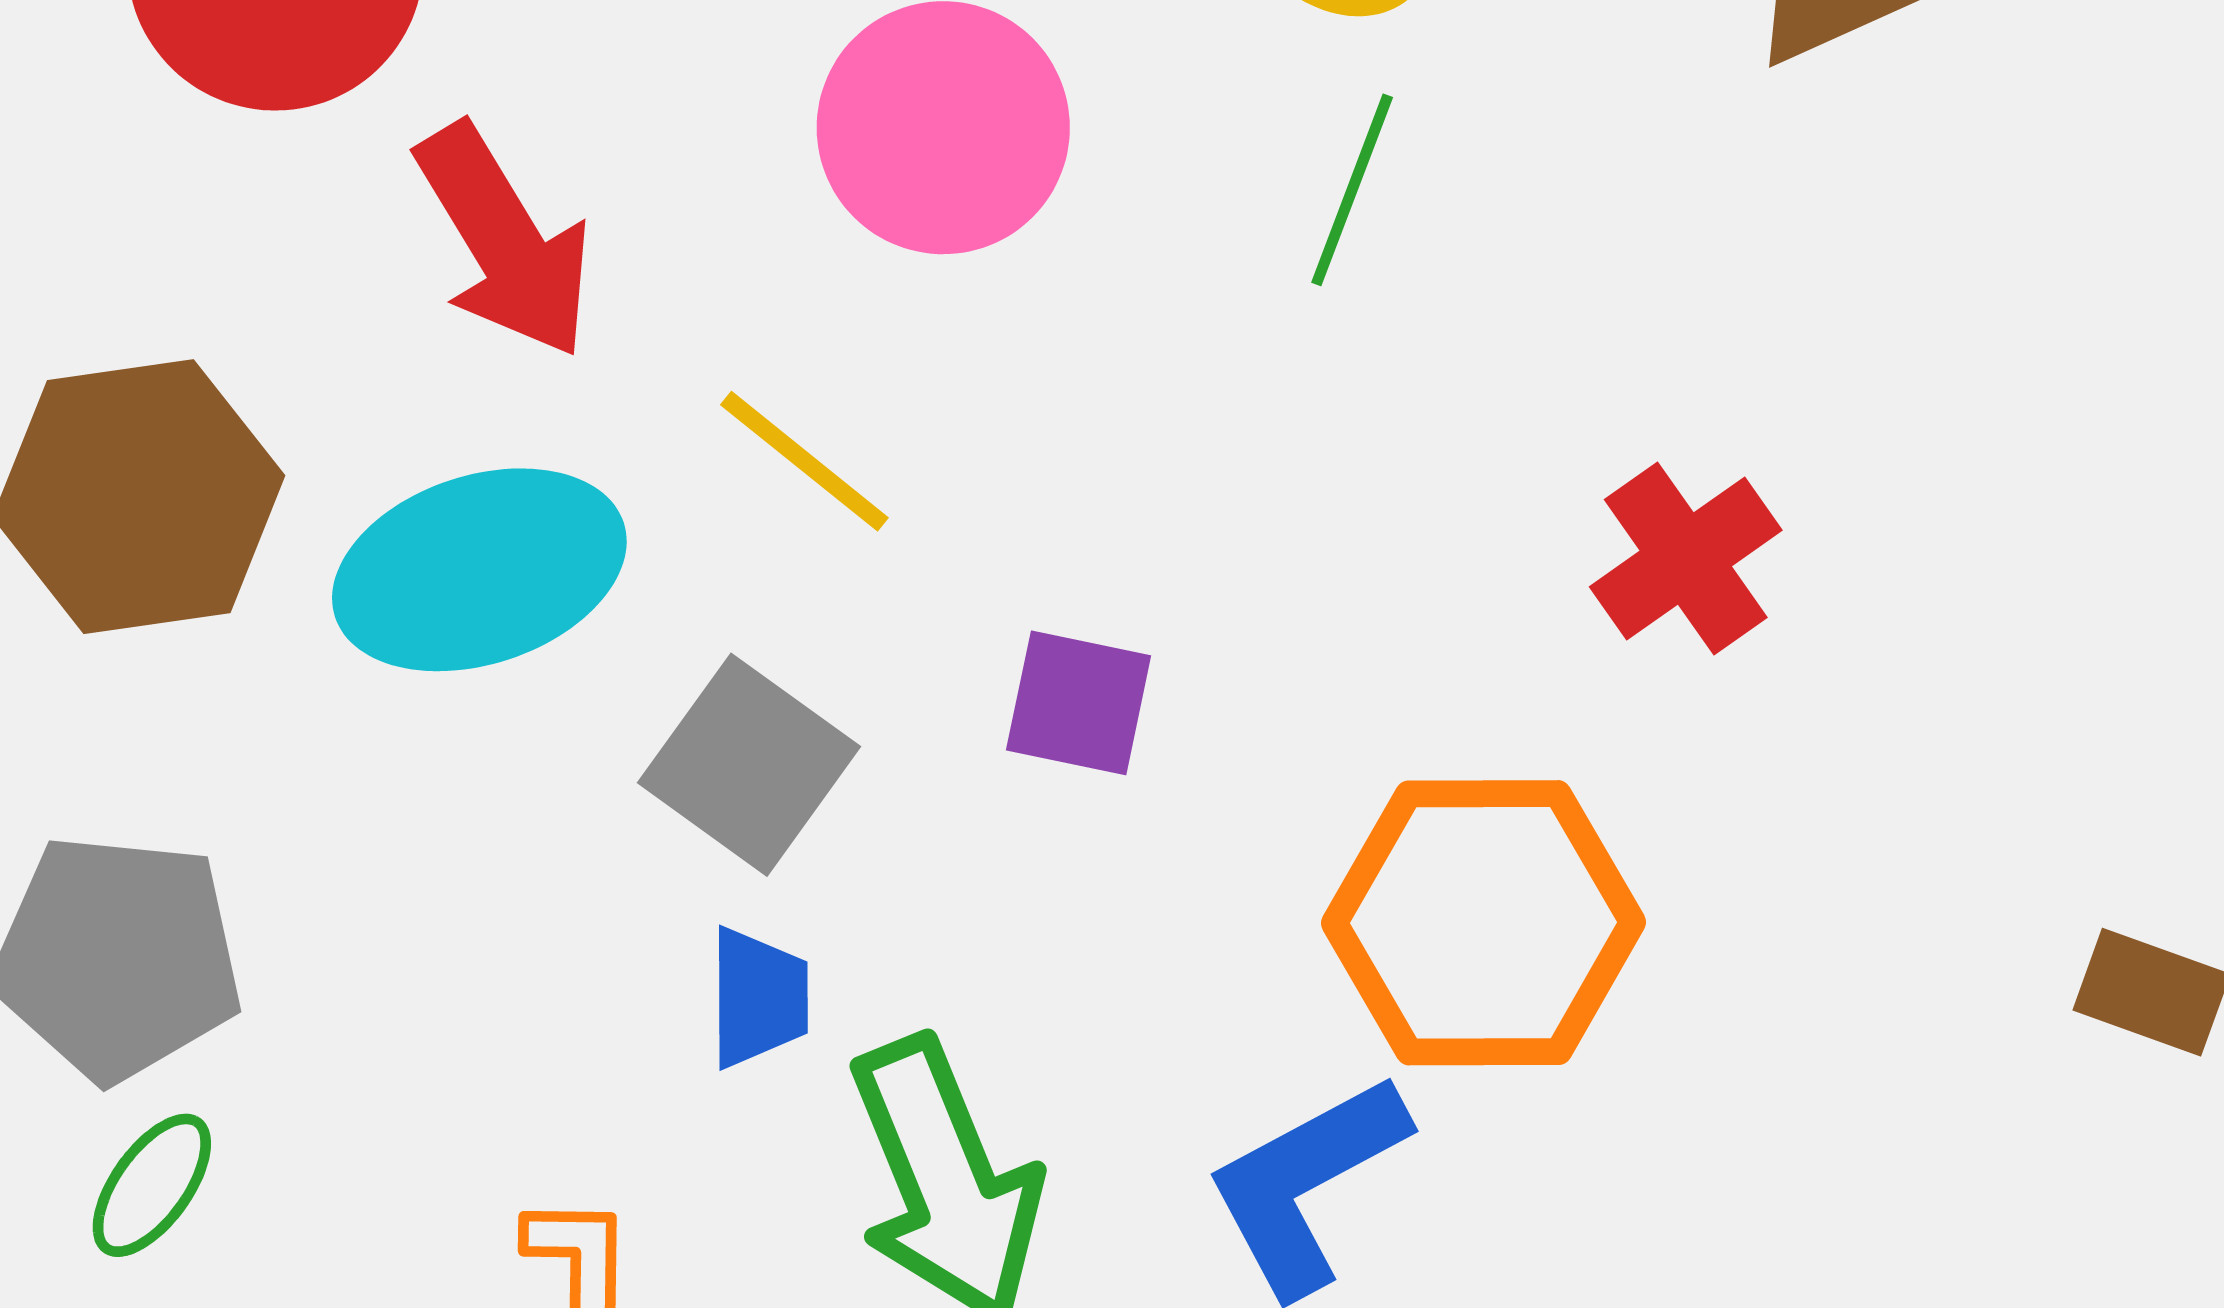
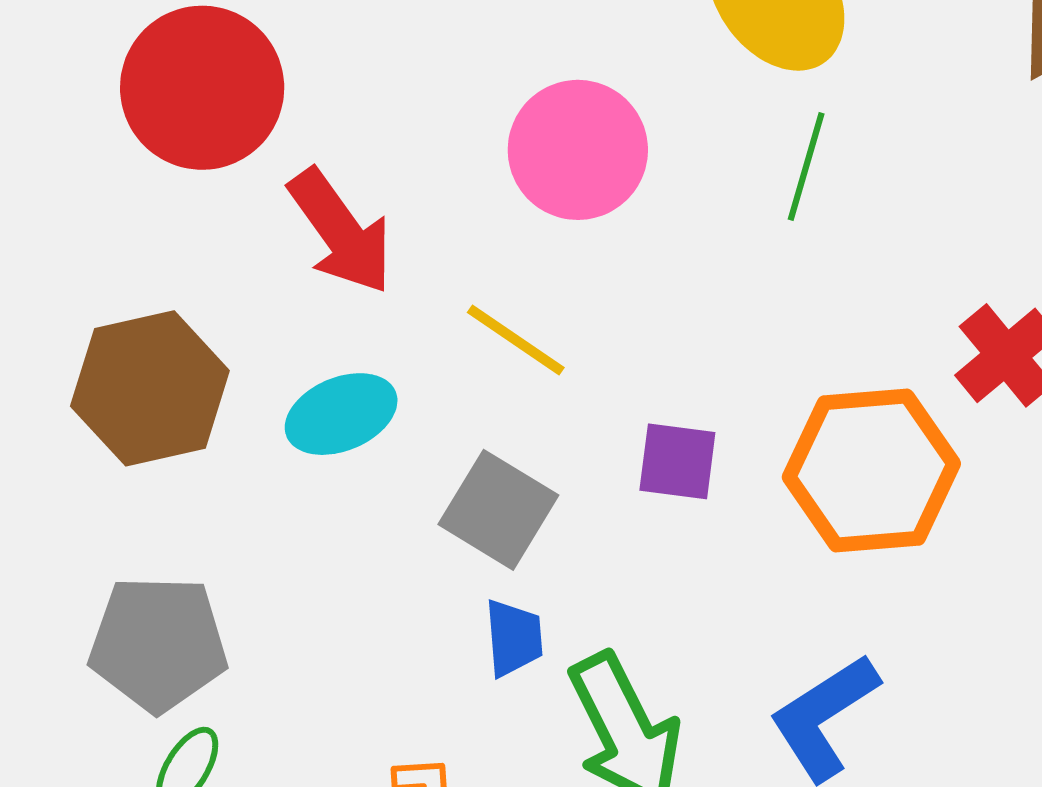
cyan ellipse: (479, 570) -> (341, 414), size x0.7
orange hexagon: (1484, 923) -> (871, 470), moved

